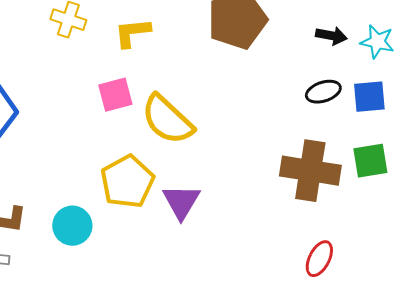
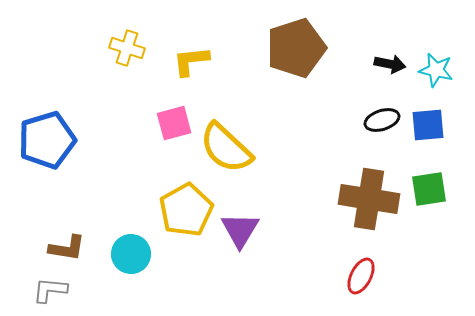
red ellipse: (319, 259) -> (361, 276), moved

